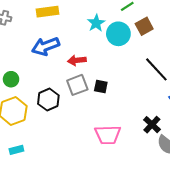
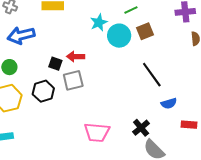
blue arrow: (46, 46) -> (21, 35), moved
black square: (101, 87) -> (55, 64), moved

